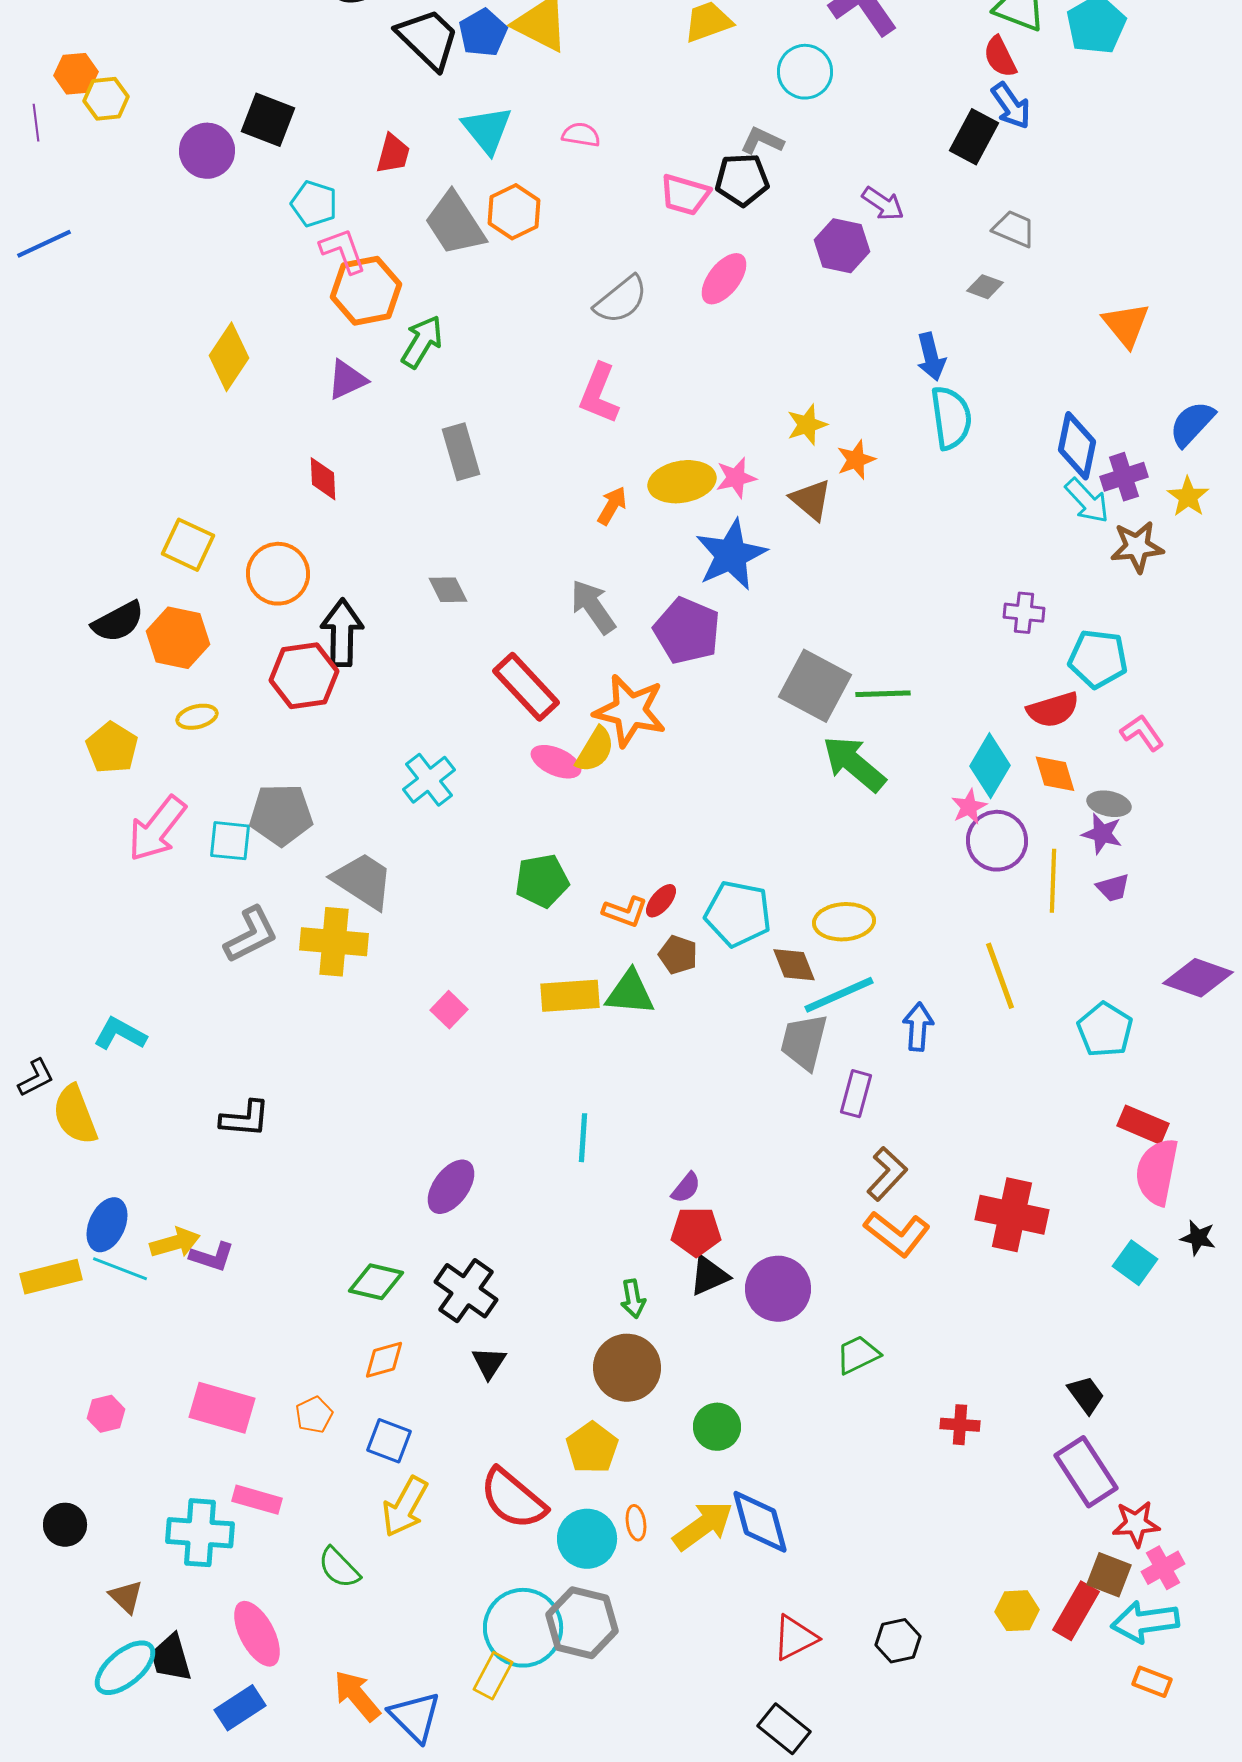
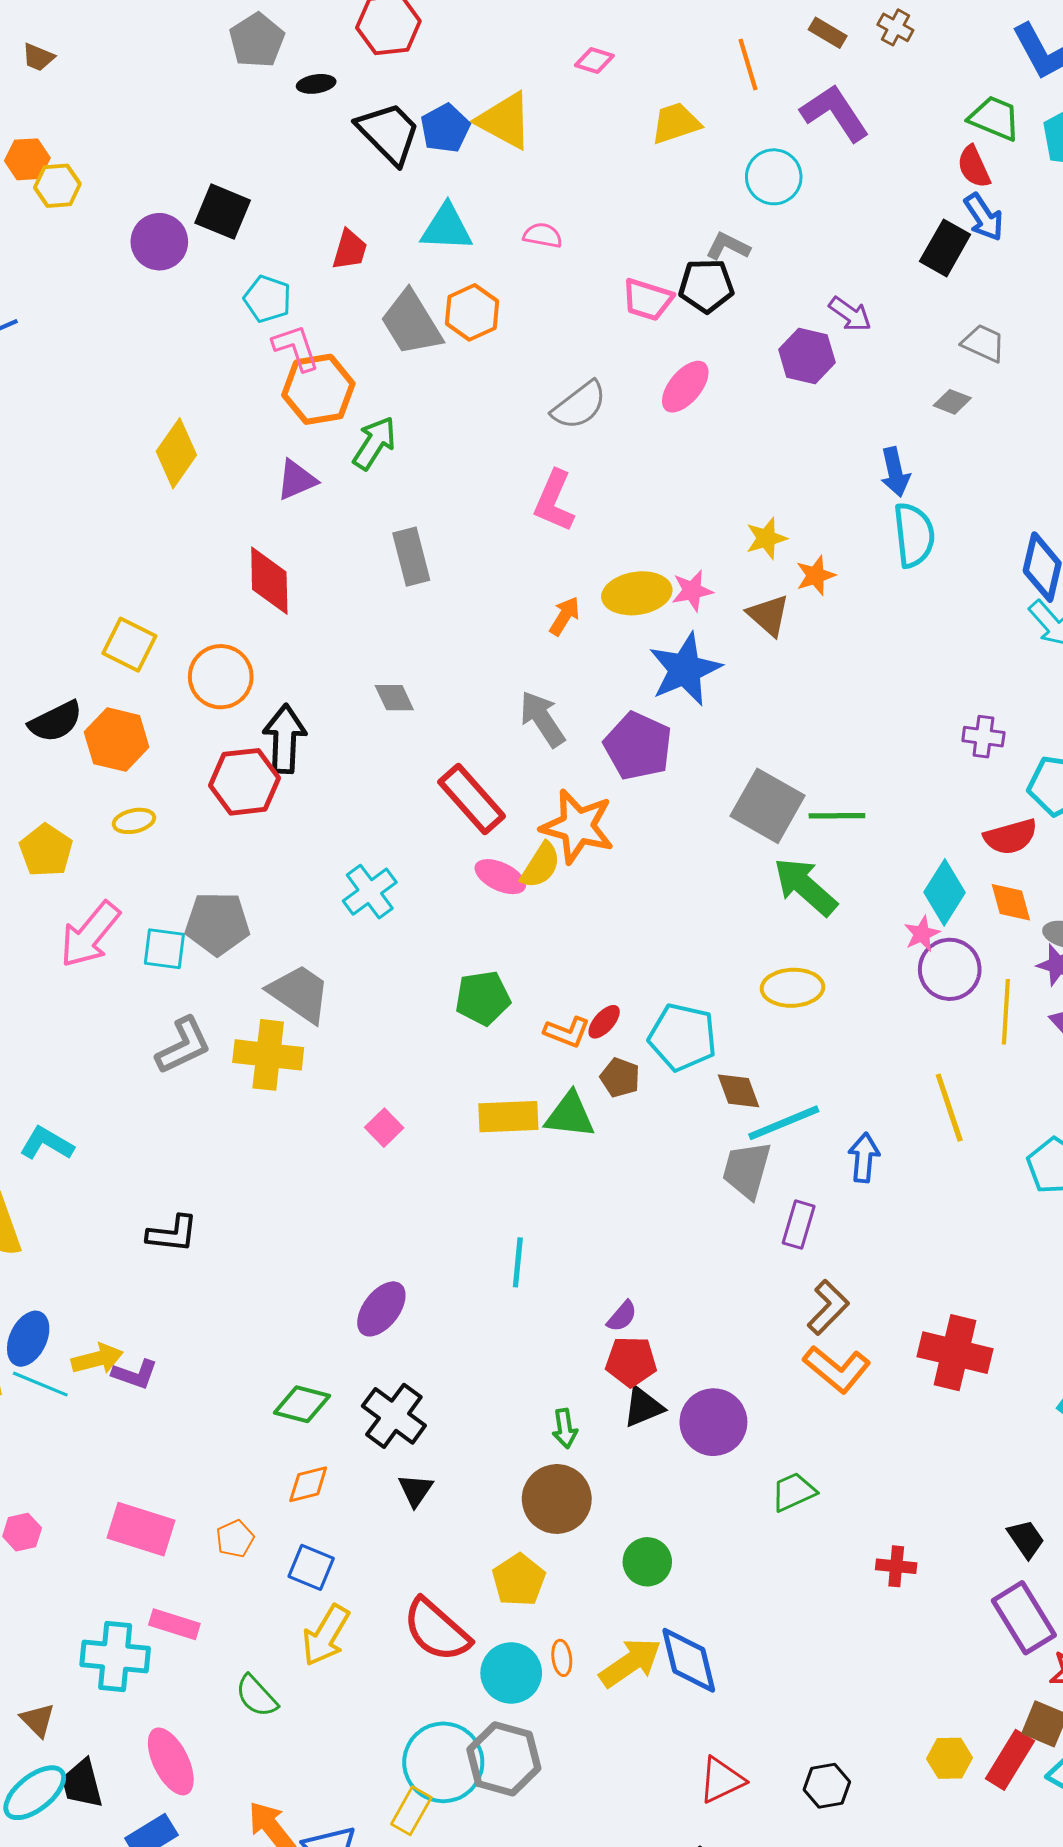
cyan triangle: (487, 130) -> (447, 228), turned -50
red diamond: (323, 479) -> (269, 581), size x1.5
yellow ellipse: (844, 922) -> (792, 988), moved

